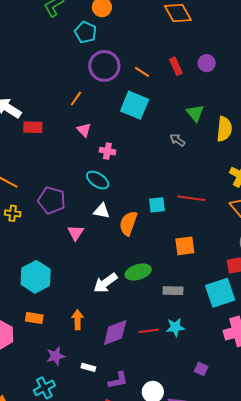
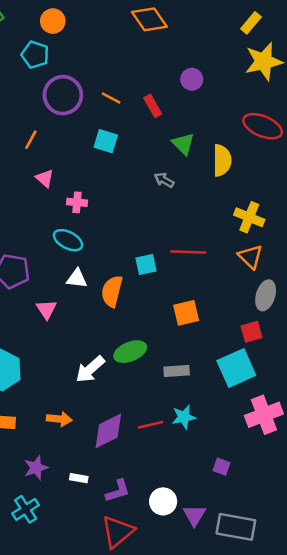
red rectangle: (176, 66) -> (153, 106), moved
cyan square: (135, 105) -> (106, 141), size x0.7
orange arrow: (77, 320) -> (59, 419), turned 102

